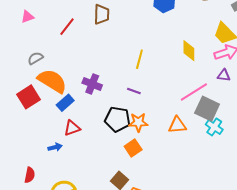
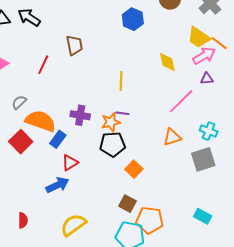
gray square: (207, 109) -> (203, 159), moved, turned -30
orange star: (138, 122) -> (111, 122), moved
blue arrow: (55, 147) -> (57, 185), size x1.6
red semicircle: (30, 175) -> (23, 220), moved

